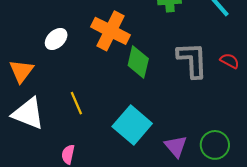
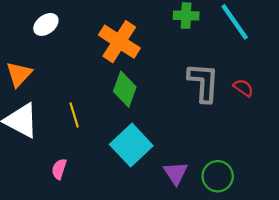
white ellipse: (56, 39) -> (46, 24), moved
green diamond: (138, 62) -> (125, 89), moved

